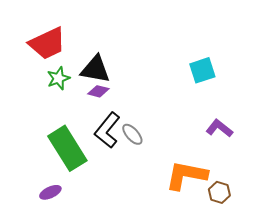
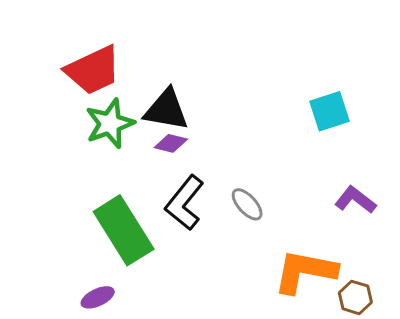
green star: (58, 78) -> (110, 124), size x1.4
gray ellipse: (132, 134) -> (247, 204), moved

